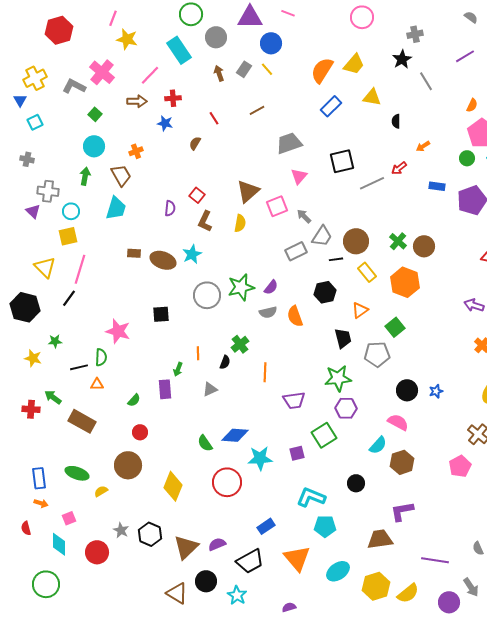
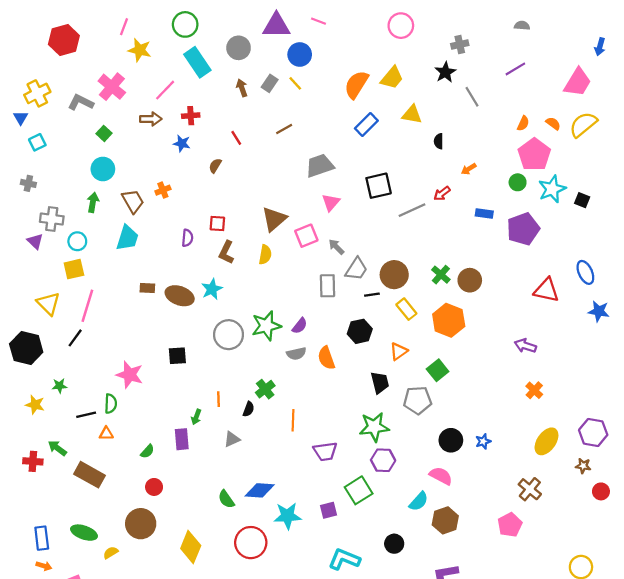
green circle: (191, 14) -> (185, 24), moved
gray semicircle: (471, 17) -> (522, 26), turned -32
orange cross: (136, 151) -> (163, 190), moved
red square: (197, 195) -> (217, 223), turned -35
gray rectangle: (296, 251) -> (327, 286), turned -65

